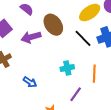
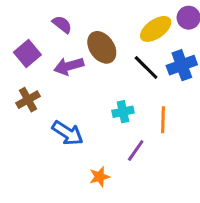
blue arrow: (30, 82) -> (68, 133), size x1.5

